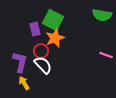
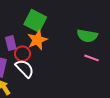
green semicircle: (102, 15) -> (87, 36), moved
purple rectangle: (35, 29) -> (11, 43), moved

